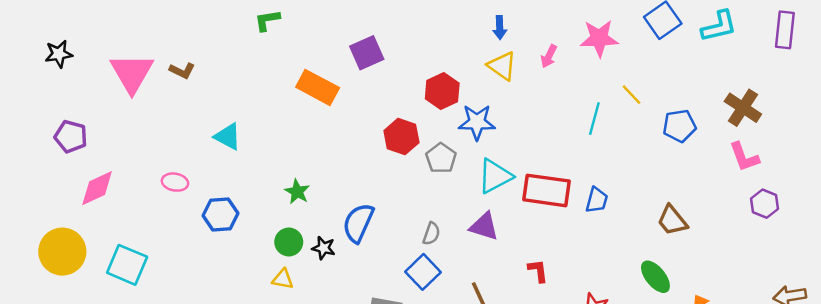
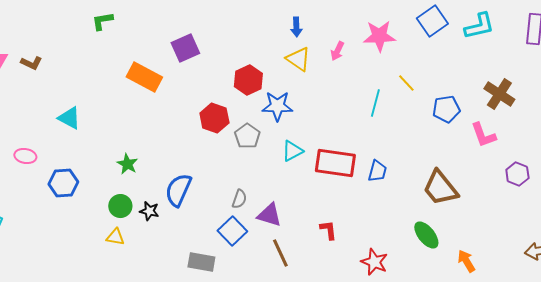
pink L-shape: (744, 157) -> (483, 135), moved
cyan triangle: (495, 176) -> (292, 151), size x0.7
brown trapezoid: (672, 220) -> (440, 188), size x1.4
purple triangle: (484, 226) -> (269, 215), moved

